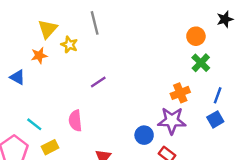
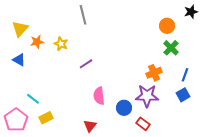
yellow triangle: (48, 29) -> (20, 29), moved
yellow star: (69, 45) -> (61, 44), moved
pink semicircle: (75, 121) -> (99, 96), moved

